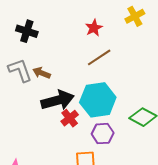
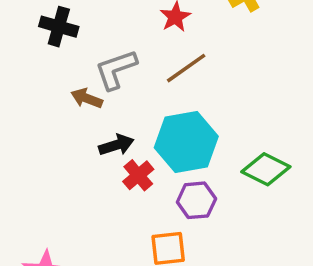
gray L-shape: (20, 70) -> (116, 69), moved, turned -88
black arrow: (58, 100) -> (116, 145), size x0.6

